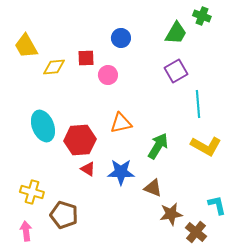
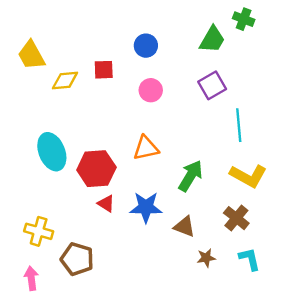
pink circle: (108, 75) -> (151, 90), moved
cyan L-shape: (217, 205) -> (250, 259), moved
brown star: (171, 214) -> (206, 258), size x0.7
brown cross: (196, 232) -> (236, 218), moved

